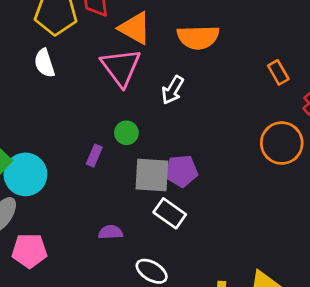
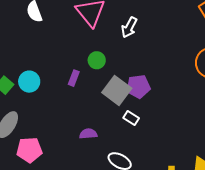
cyan circle: (25, 174) -> (29, 82), moved, size x0.7
gray square: (152, 175) -> (117, 90), turned 36
white rectangle: (170, 213) -> (131, 118), size x0.7

